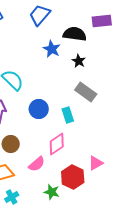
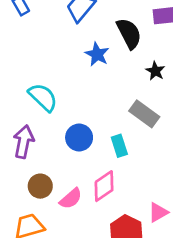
black semicircle: (75, 34) -> (129, 33), turned 55
black star: (79, 61) -> (155, 71), moved
pink semicircle: (37, 164) -> (71, 199), moved

